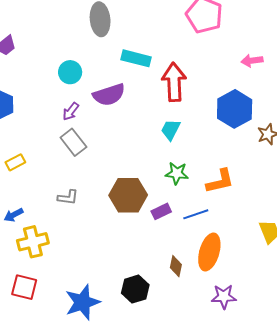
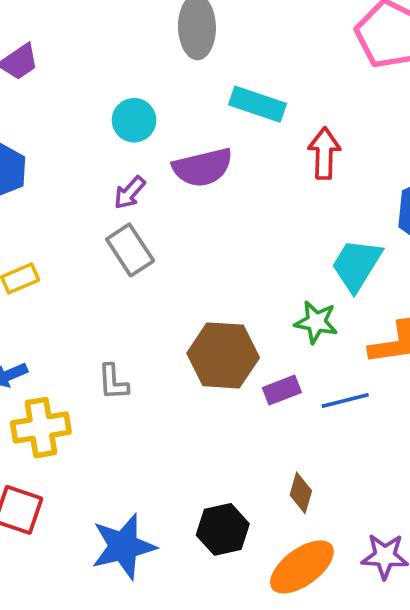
red arrow: (174, 82) -> (324, 153), size x0.7
cyan trapezoid: (171, 130) -> (356, 265), moved, size x1.4
gray L-shape: (68, 197) -> (113, 382), moved, turned 75
orange ellipse: (209, 252) -> (302, 567), moved, turned 33

